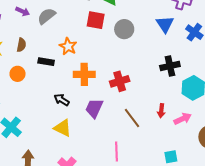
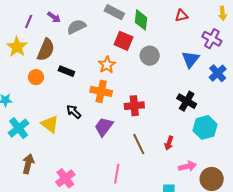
brown semicircle: (21, 45) -> (46, 50), size x1.6
orange star: (68, 46) -> (107, 65), moved
black cross: (170, 66) -> (187, 101), turned 30
pink arrow: (183, 119) -> (187, 166), moved
yellow triangle: (63, 128) -> (50, 124), moved

